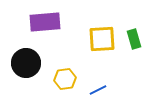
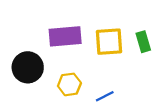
purple rectangle: (45, 22) -> (65, 36), moved

